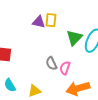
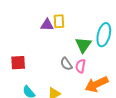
green triangle: (74, 38) -> (83, 45), moved

